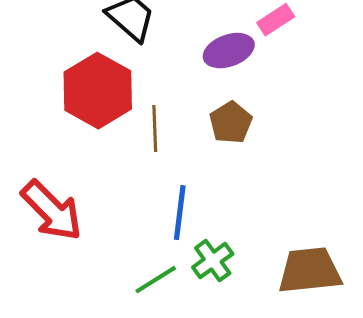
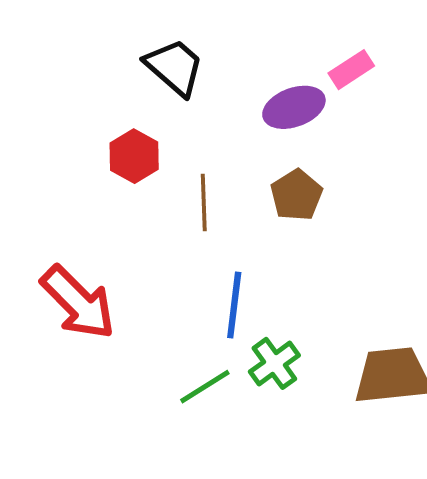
red hexagon: (98, 91) -> (134, 156), size x0.6

